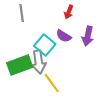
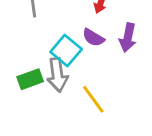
green rectangle: (20, 65) -> (30, 79), size x0.7
yellow line: (52, 83) -> (93, 99), moved

